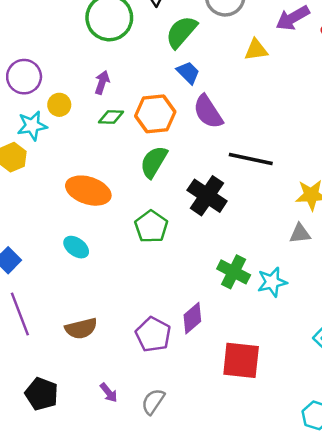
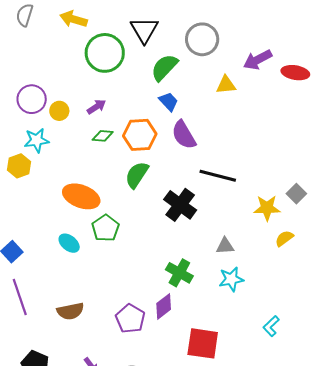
purple arrow: (102, 82) -> (96, 107), turned 36
yellow circle: (59, 105) -> (59, 111), moved
green pentagon: (151, 227) -> (105, 228), moved
gray triangle: (300, 234) -> (225, 246), moved
green cross: (234, 272) -> (179, 273), moved

